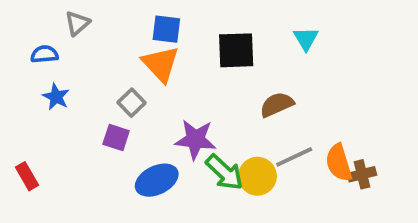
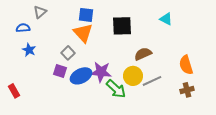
cyan triangle: (306, 39) -> (166, 19), moved, turned -32
orange semicircle: (339, 163) -> (186, 65), moved
yellow circle: (257, 176) -> (133, 76), moved
blue ellipse: (157, 180) -> (81, 76), moved

